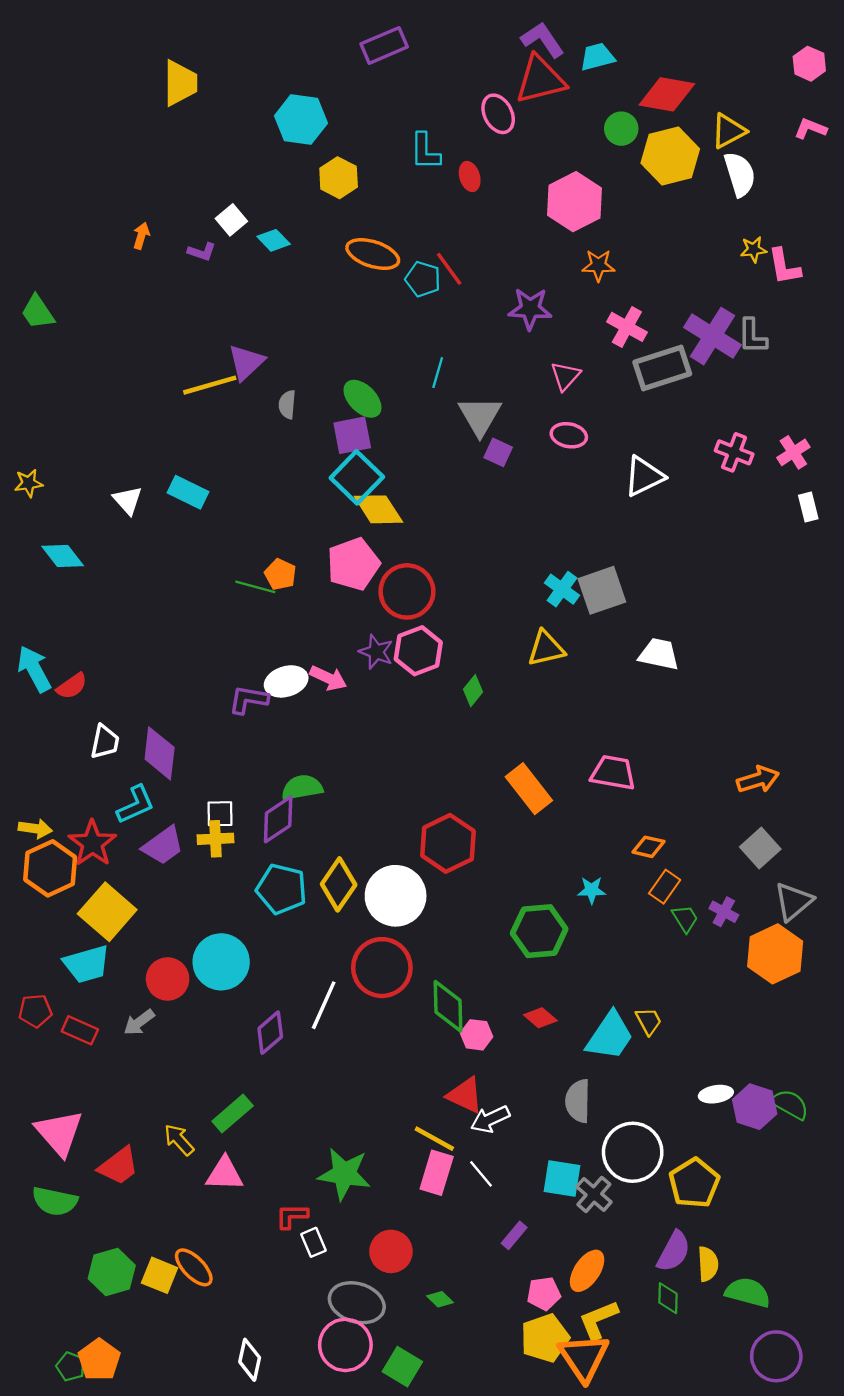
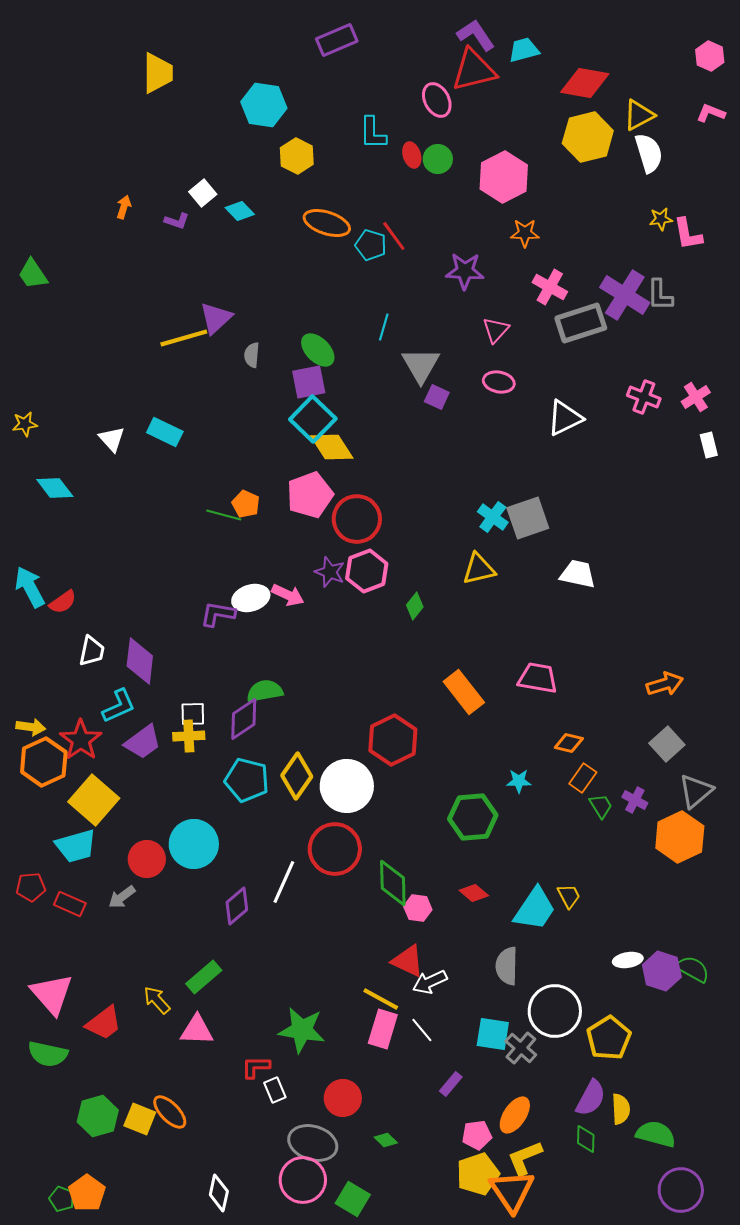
green circle: (621, 129) -> (438, 159), moved

